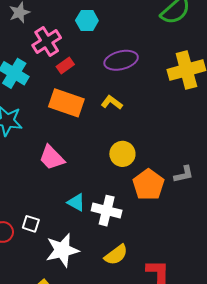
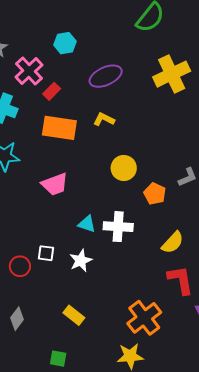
pink trapezoid: (52, 158) -> (55, 184), turned -56
orange pentagon: (148, 185) -> (155, 194), size x0.7
white star: (62, 250) -> (81, 261), moved, size x0.7
yellow semicircle: (116, 255) -> (173, 242), moved

